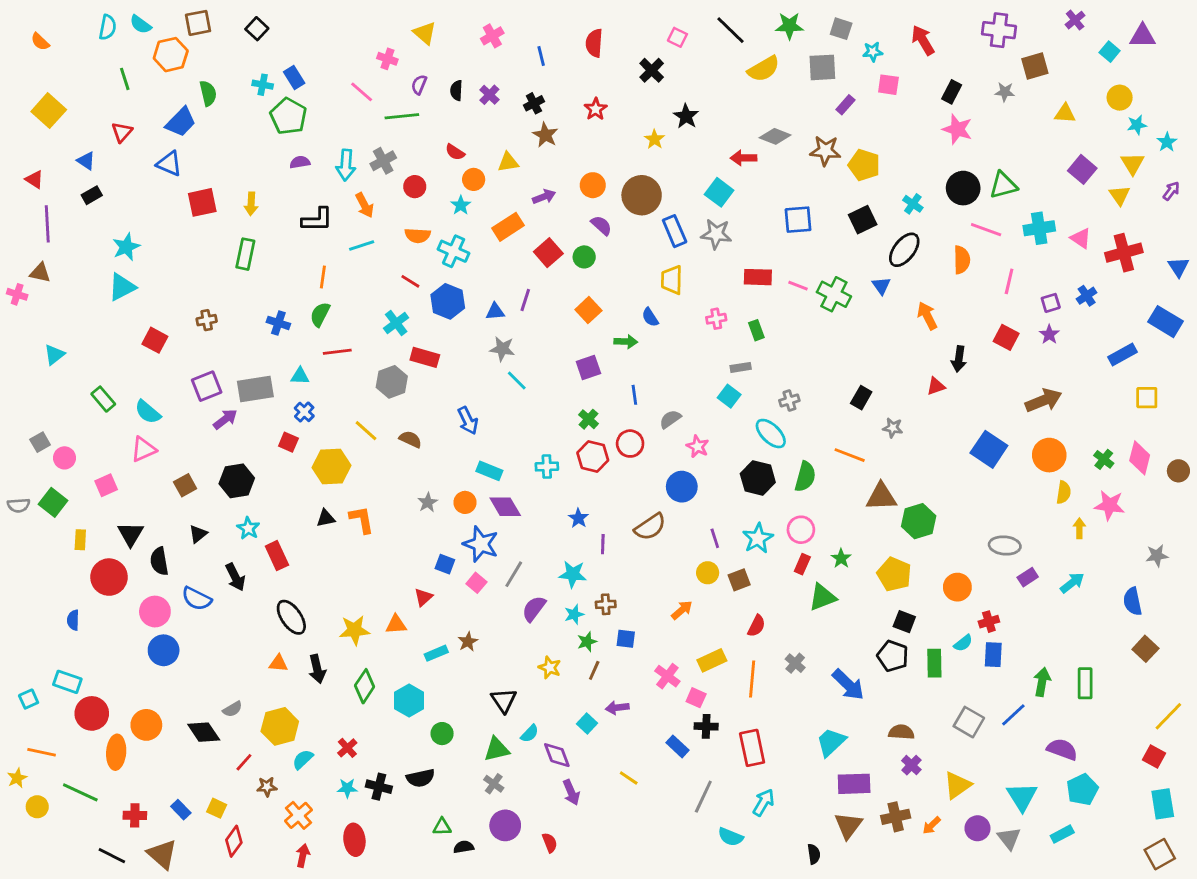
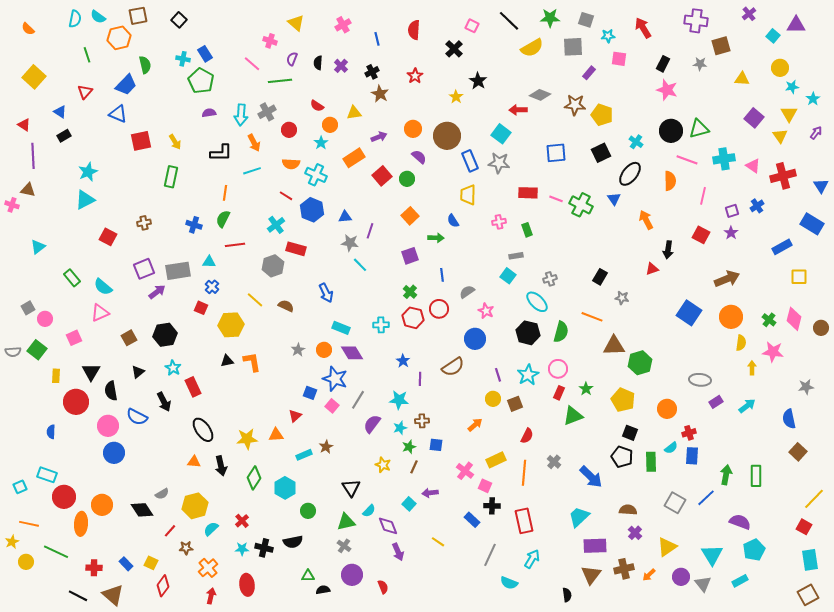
yellow arrow: (251, 204) -> (175, 142), turned -35
purple line: (525, 300) -> (370, 231), moved

